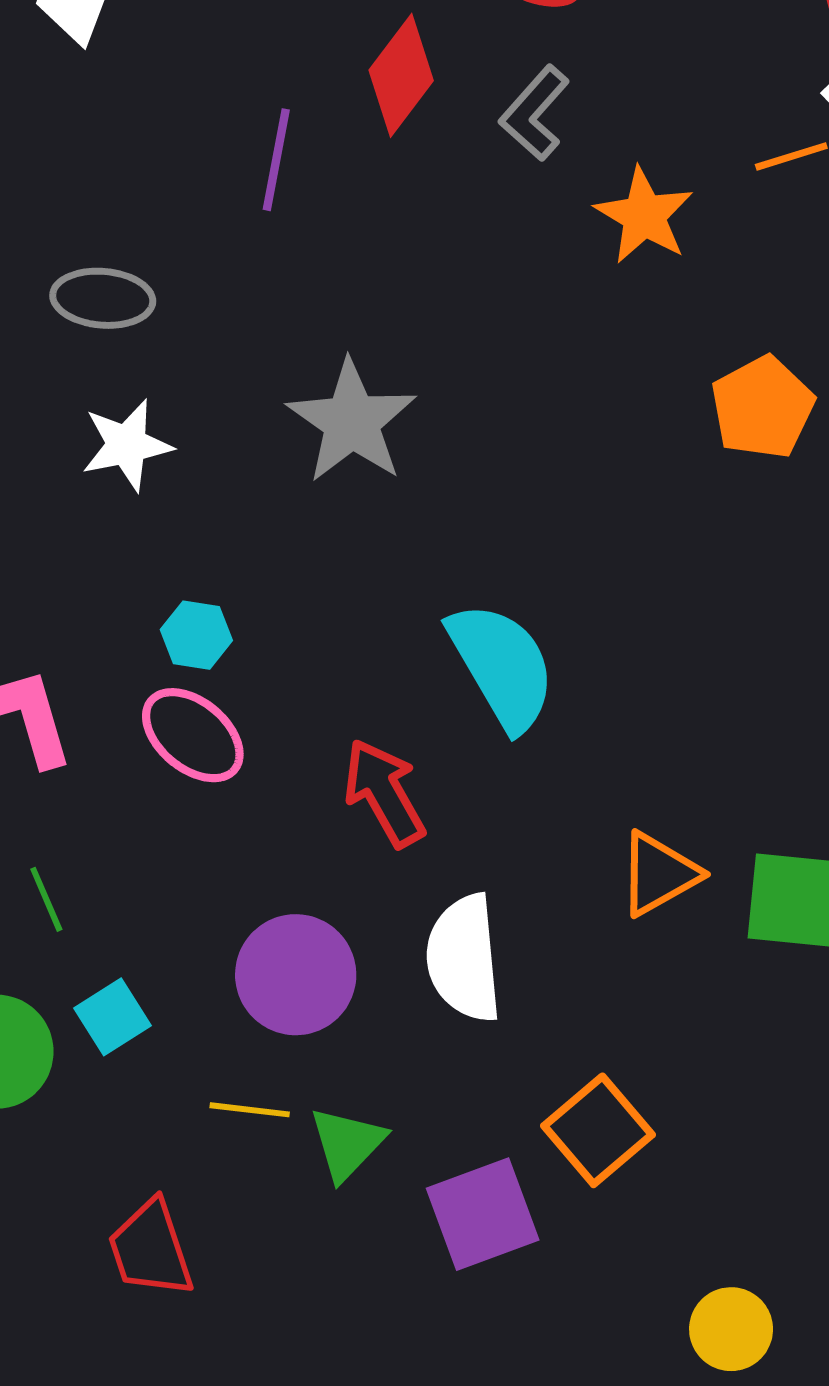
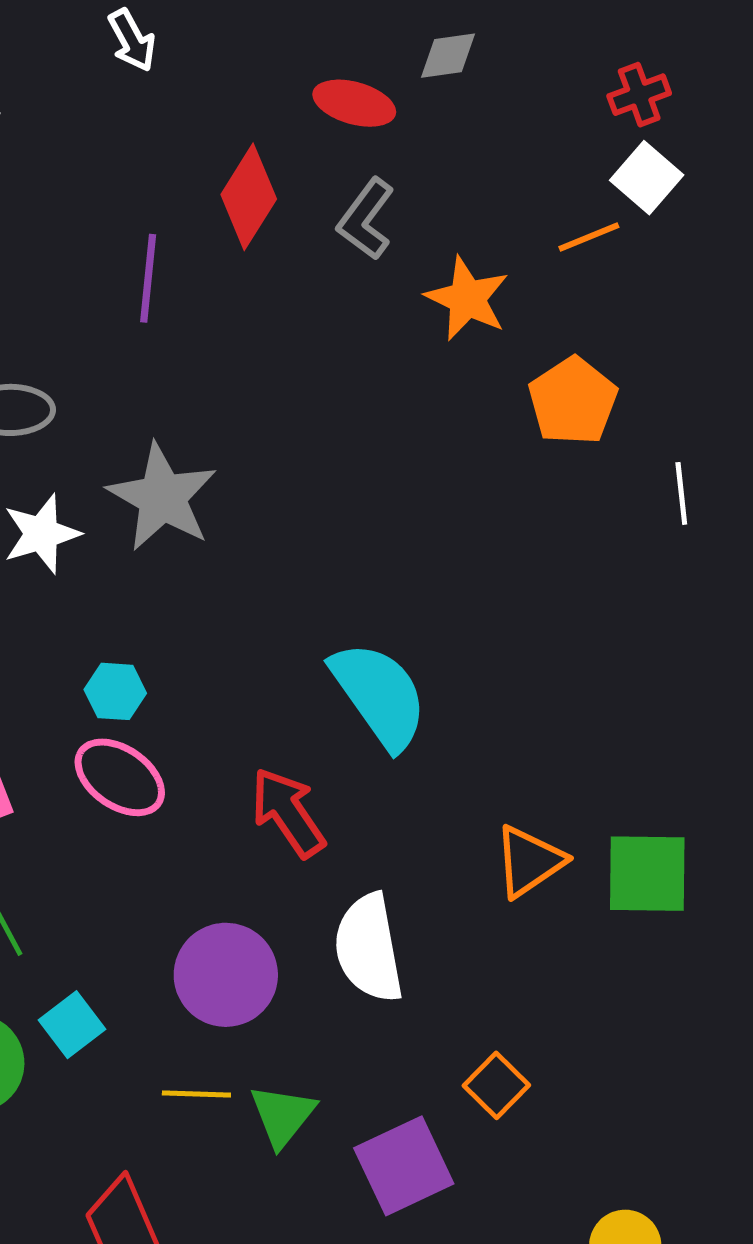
orange pentagon: (762, 407) -> (573, 401), moved
gray star: (352, 421) -> (162, 497), moved
orange square: (598, 1130) -> (496, 1085), size x0.7

